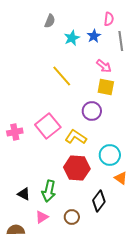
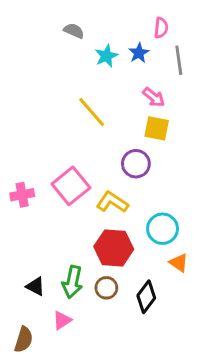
gray semicircle: (50, 21) -> (74, 31), turned -88
brown circle: (72, 217) -> (106, 288), moved
brown semicircle: (16, 230) -> (24, 340), turned 108

